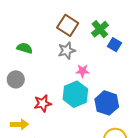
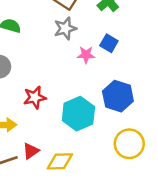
blue square: (115, 45) -> (109, 43), moved
cyan hexagon: (75, 94) -> (78, 114), moved

